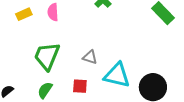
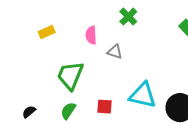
pink semicircle: (53, 12) -> (91, 35), moved
gray triangle: (90, 57) -> (115, 52), moved

